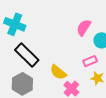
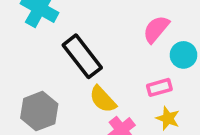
black rectangle: (27, 55) -> (82, 56), moved

